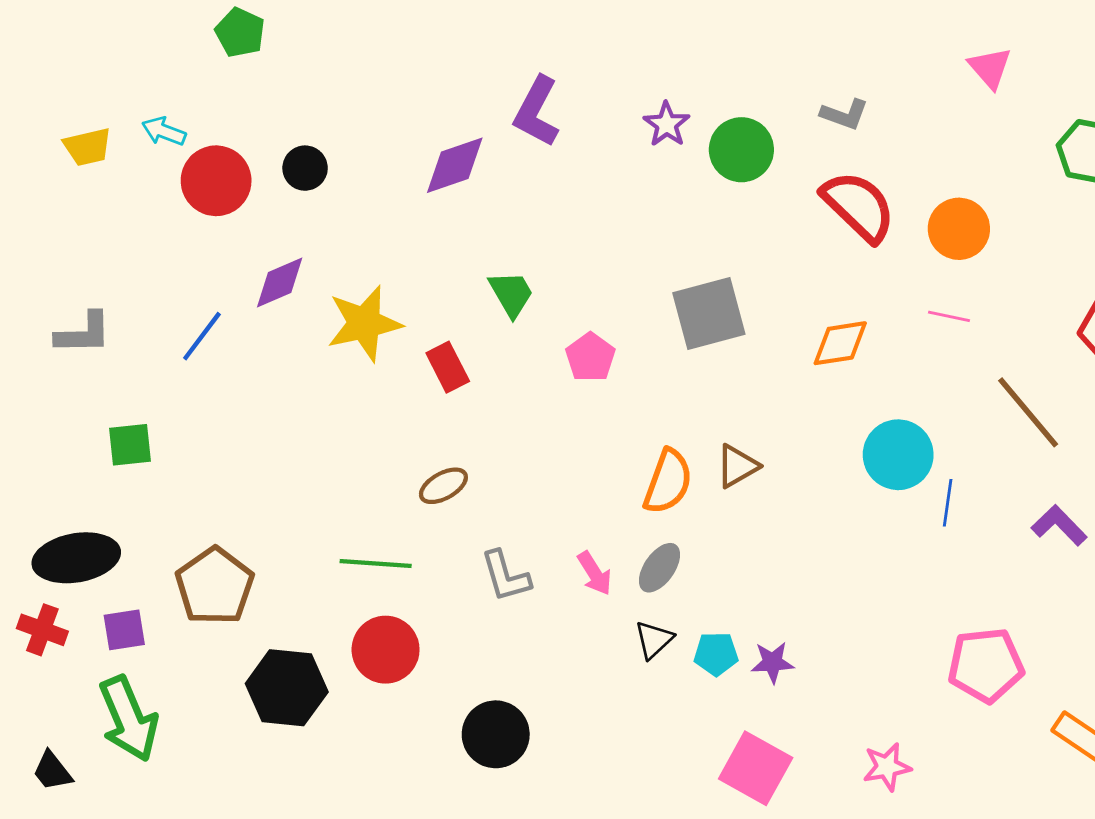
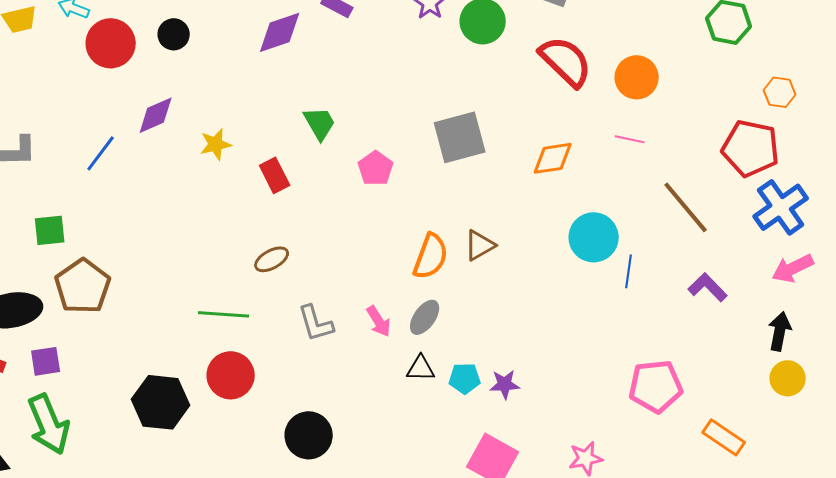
yellow star: (364, 323) -> (216, 144), size x0.6
brown pentagon: (215, 586) -> (83, 286), moved
black triangle: (654, 640) -> (421, 368), turned 44

